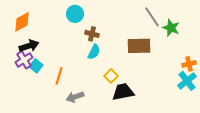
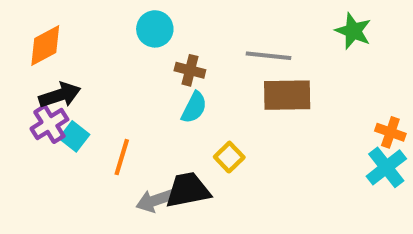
gray line: (152, 17) -> (268, 56), moved, turned -50
green star: (171, 28) -> (353, 31), moved
orange cross: (189, 64) -> (390, 132), turned 32
black trapezoid: (123, 92) -> (188, 190), moved

